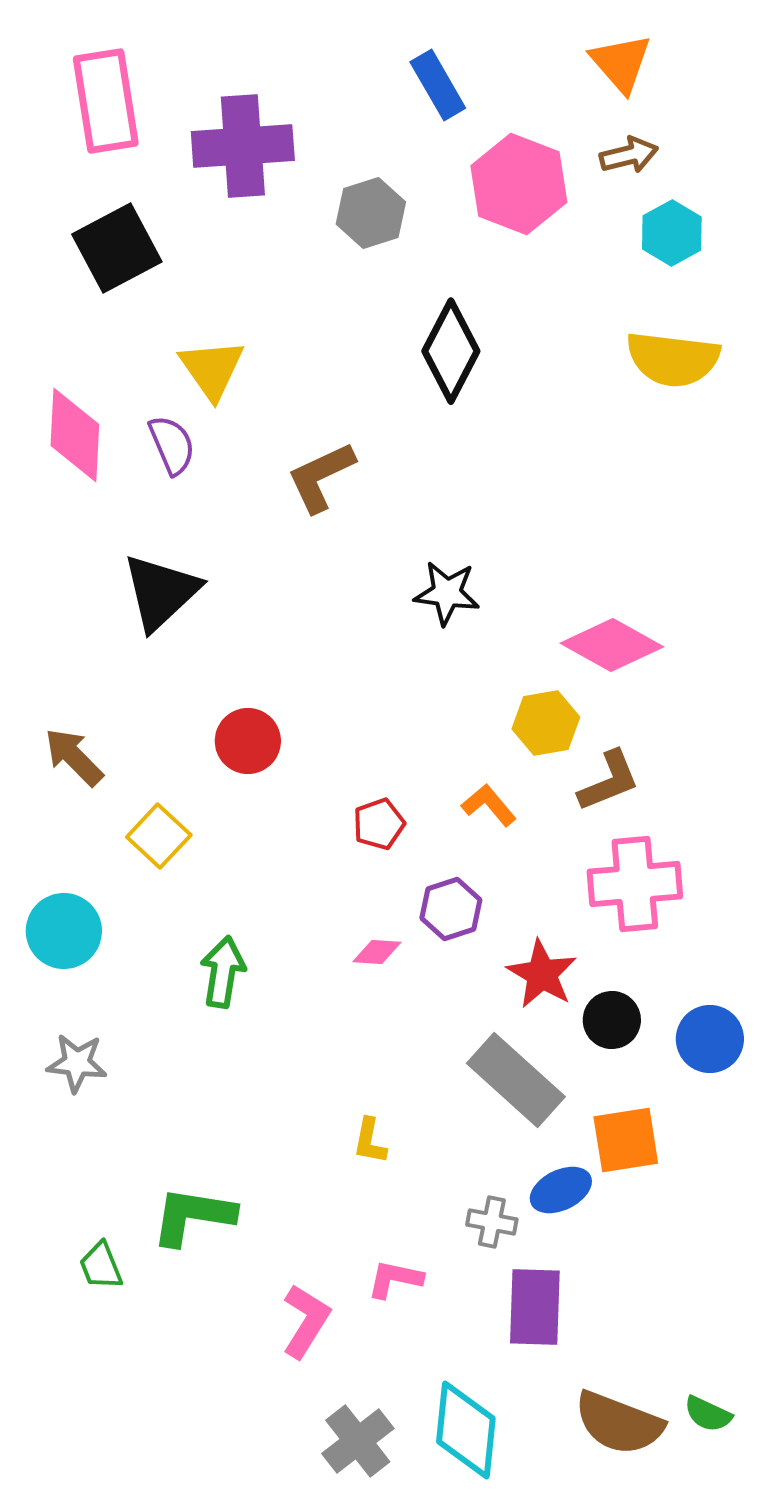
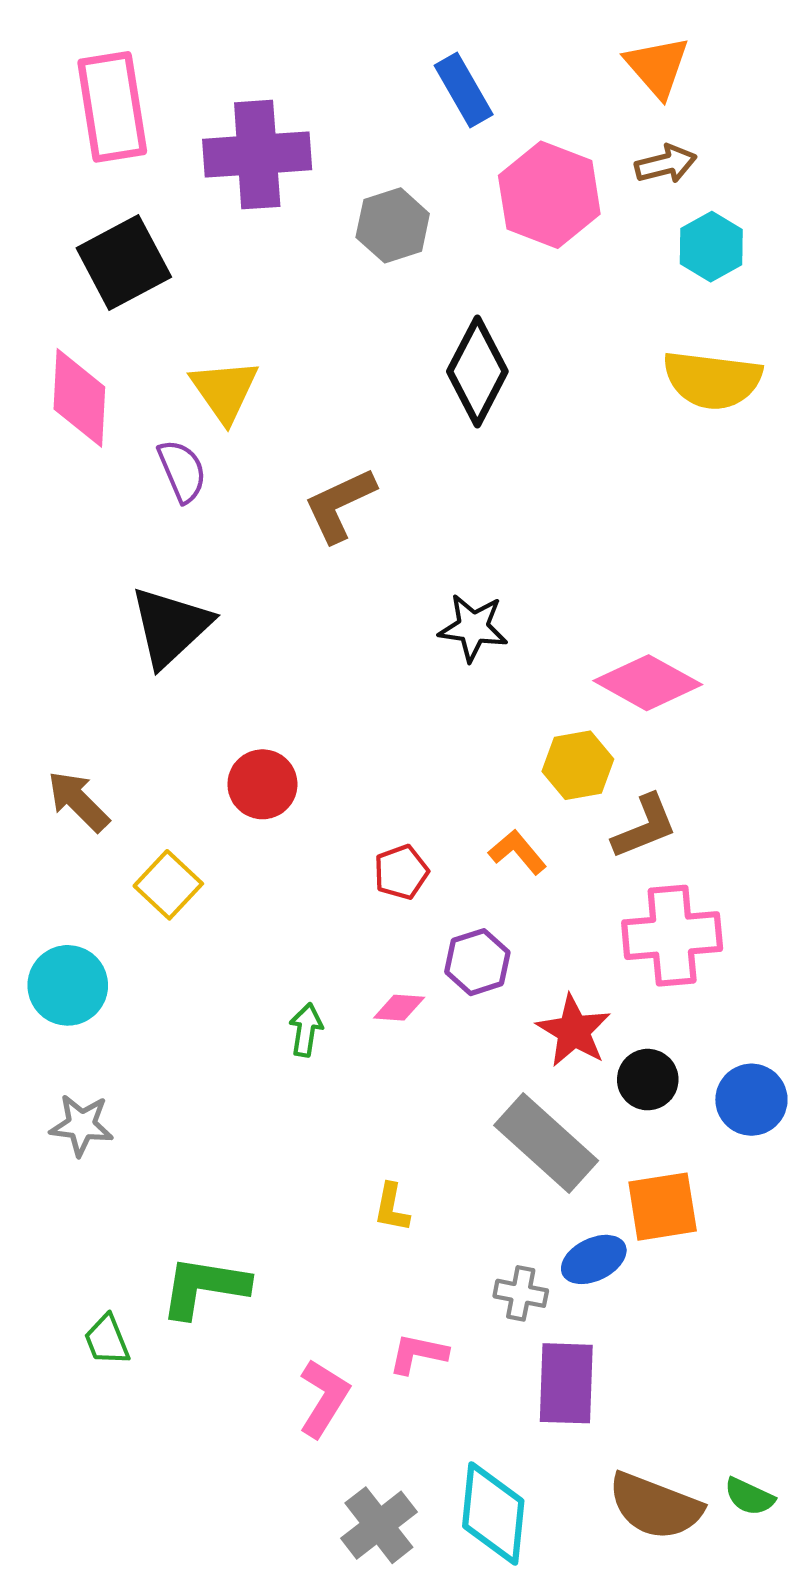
pink diamond: (75, 435) -> (79, 398), moved
green arrow: (223, 972) -> (306, 1030), moved, size x0.7

